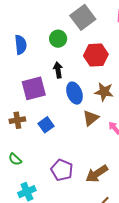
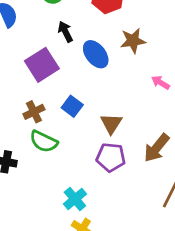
brown triangle: (91, 118) -> (111, 124), moved
green semicircle: (15, 159) -> (44, 141), moved, size x1.5

